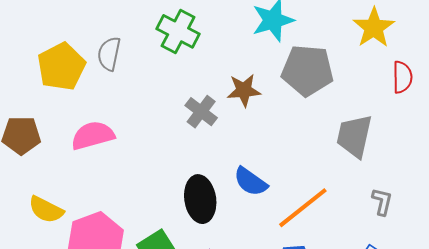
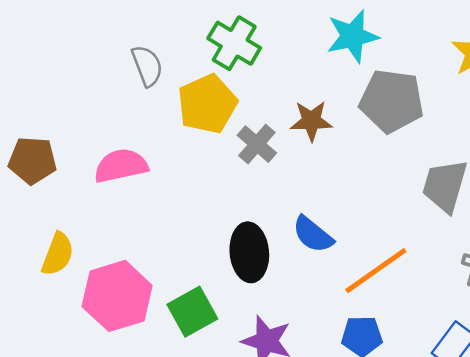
gray semicircle: (109, 54) -> (147, 66), turned 144
yellow pentagon: (61, 66) -> (207, 104), moved
yellow semicircle: (46, 210) -> (58, 254), turned -99

